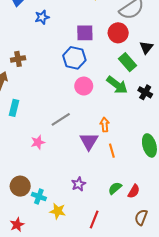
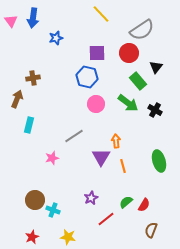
yellow star: (58, 211) -> (68, 237), moved
red line: (94, 219) -> (106, 219), moved, turned 30

